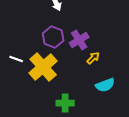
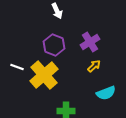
purple cross: (79, 40) -> (90, 42), moved

